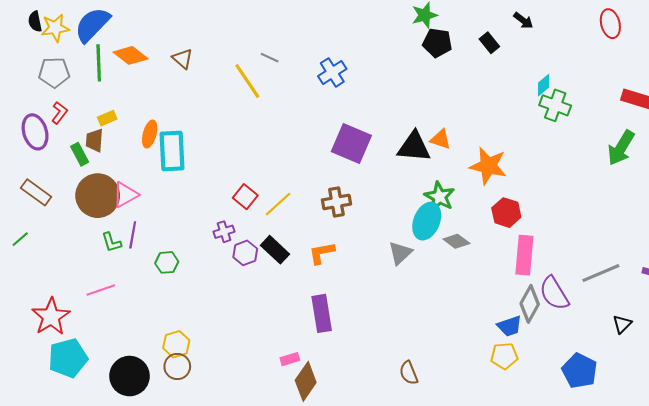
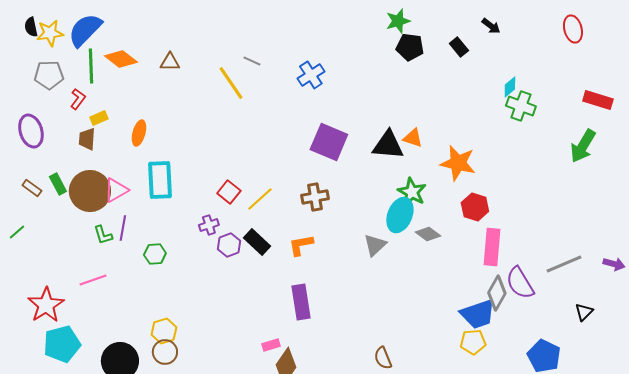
brown triangle: (183, 59) -> (170, 62), turned -40
red L-shape: (59, 113) -> (78, 99), moved
cyan rectangle: (172, 151) -> (160, 180), moved
green rectangle: (80, 154) -> (58, 184), moved
brown rectangle: (36, 192) -> (32, 188), size x0.7
blue trapezoid: (510, 326) -> (478, 314), size x1.5

